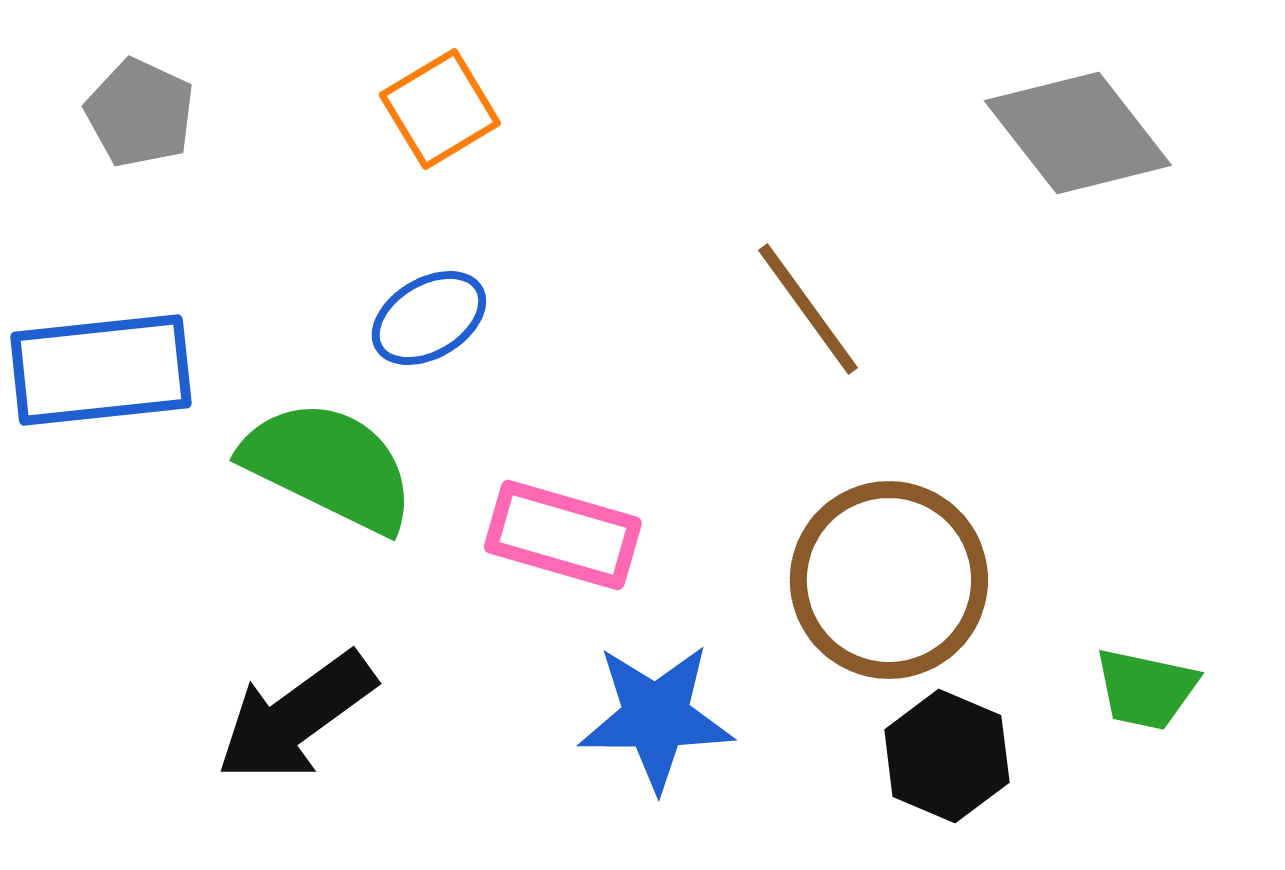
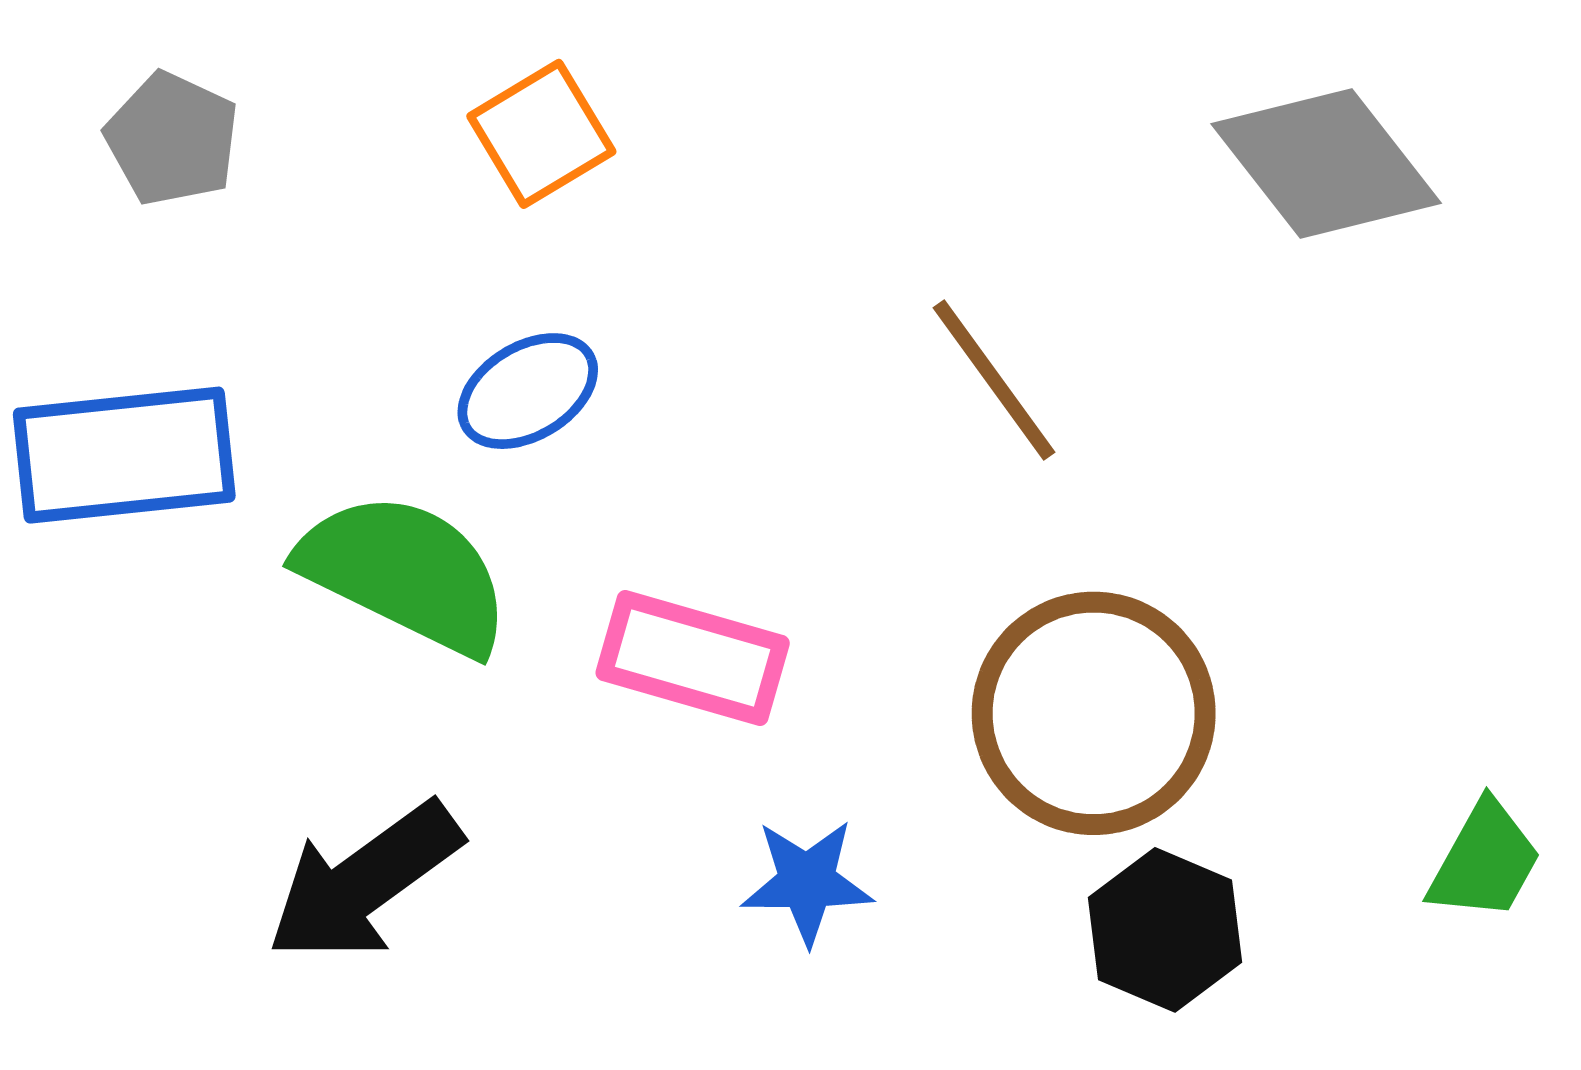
green trapezoid: (1146, 689) -> (1485, 861), moved, turned -73
blue star: (656, 717) -> (807, 882), size x0.7

